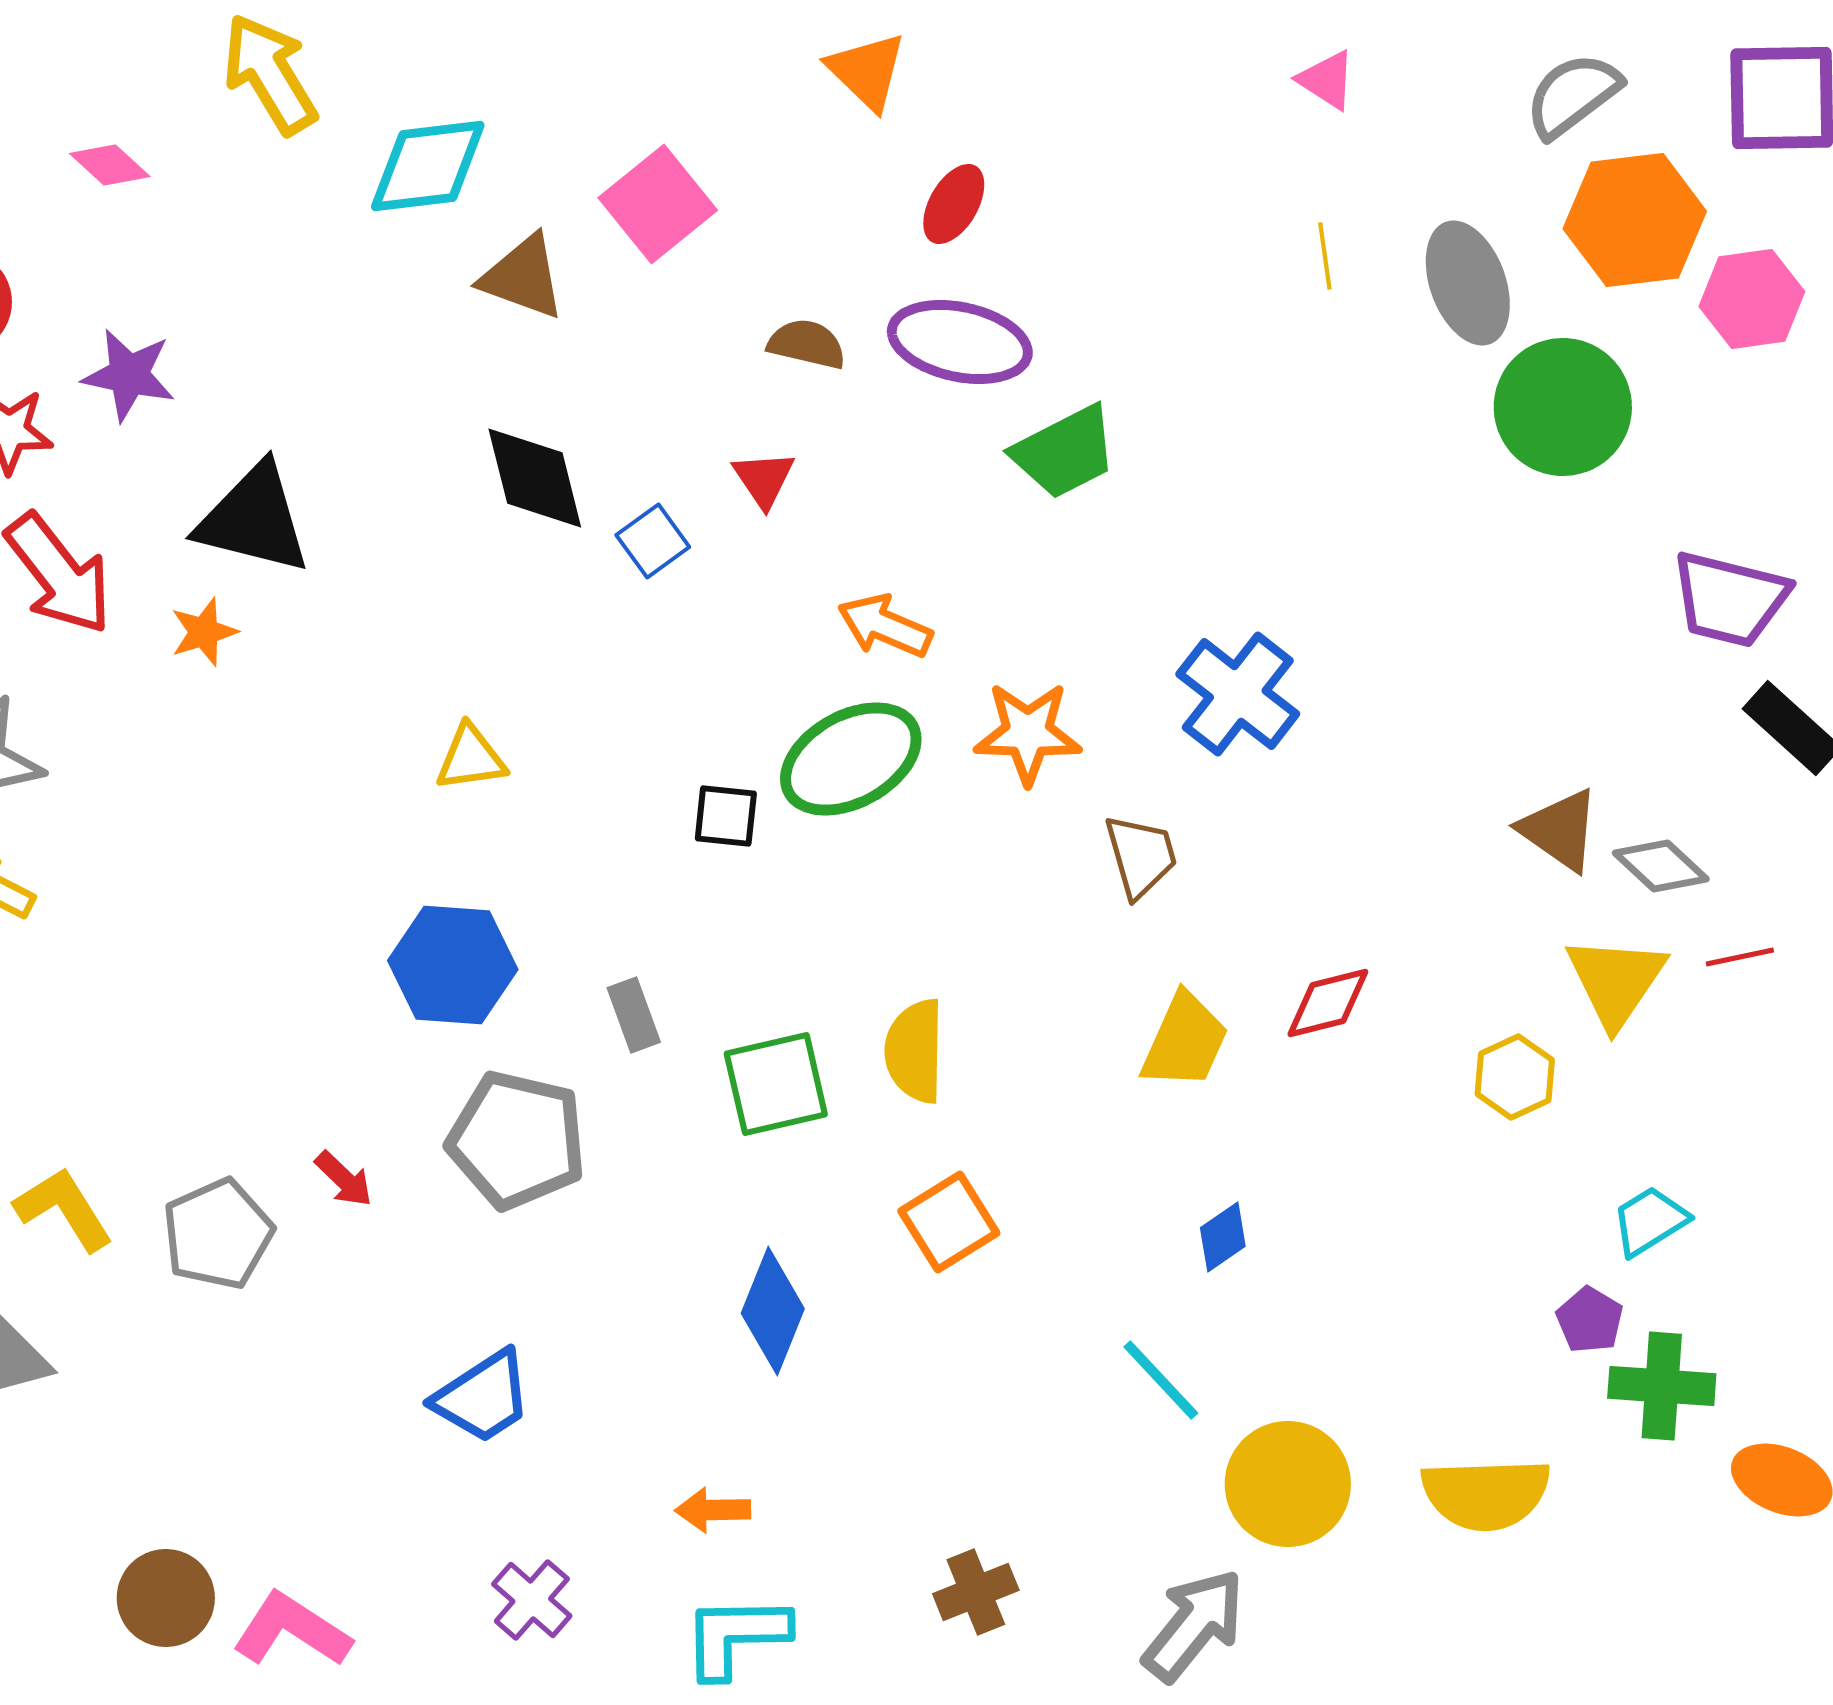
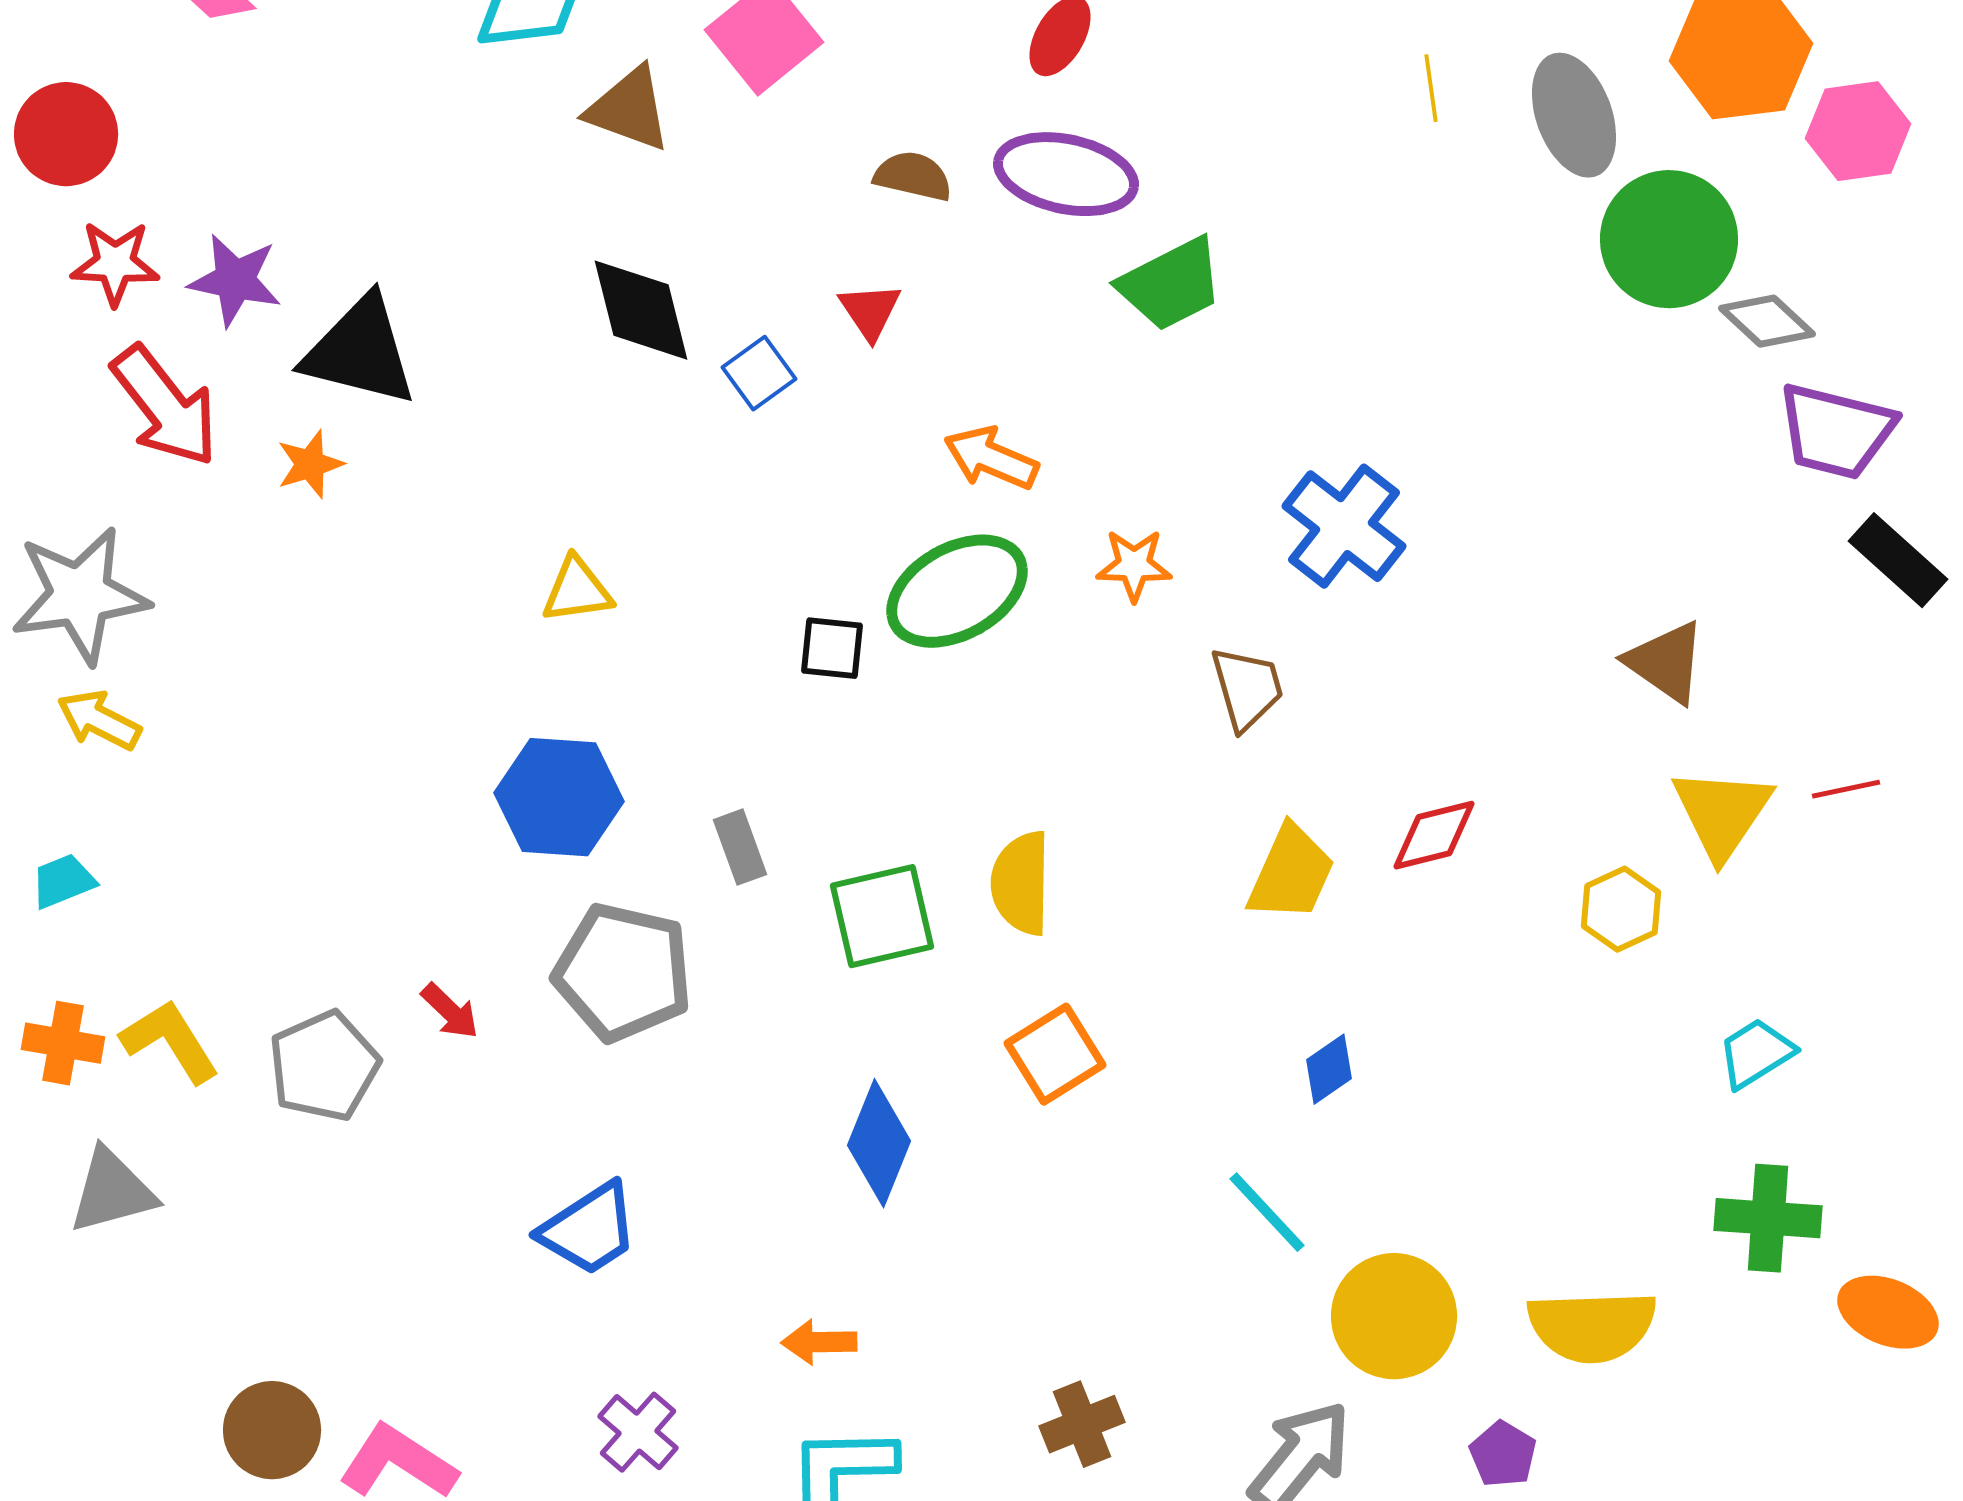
purple star: (129, 375) -> (235, 280), moved
orange star: (1028, 733) -> (1134, 565), size x0.7
gray diamond: (1661, 866) -> (1767, 321), moved
purple pentagon: (1590, 1320) -> (1503, 1454), moved

